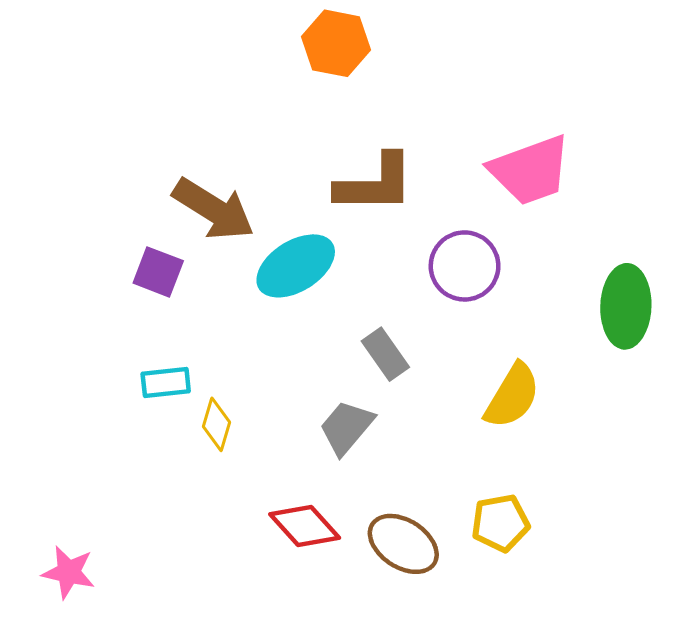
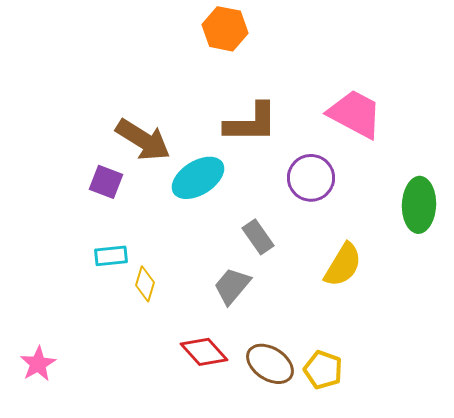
pink trapezoid: (530, 170) -> (355, 114), turned -132
yellow pentagon: (500, 523) -> (323, 370), moved, turned 30
pink star: (69, 572) -> (38, 364), moved, turned 30

